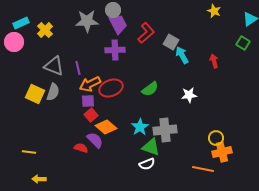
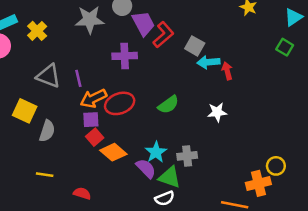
purple trapezoid: (118, 24) -> (143, 23), moved
cyan arrow: (182, 55) -> (208, 62), turned -66
red arrow: (214, 61) -> (227, 71), moved
gray semicircle: (53, 92) -> (47, 131), moved
gray cross: (165, 130) -> (187, 156), size x0.7
yellow circle: (216, 138) -> (276, 166), moved
purple semicircle: (95, 140) -> (146, 168), moved
red semicircle: (81, 148) -> (82, 193), moved
yellow line: (29, 152) -> (45, 175), moved

